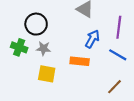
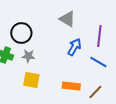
orange rectangle: (80, 61) -> (71, 86), moved

